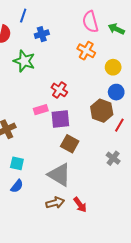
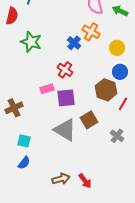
blue cross: (42, 34) -> (74, 43), moved, turned -32
brown square: (70, 144) -> (89, 120), moved, turned 30
gray triangle: (59, 175) -> (65, 130), moved

